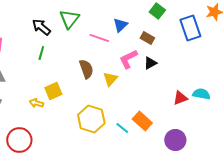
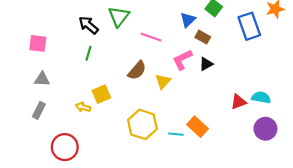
blue triangle: (120, 25) -> (188, 20), moved
brown semicircle: (86, 69) -> (137, 70), turned 60
cyan line: (122, 128) -> (176, 134), turned -32
purple circle: (175, 140) -> (265, 129), moved

